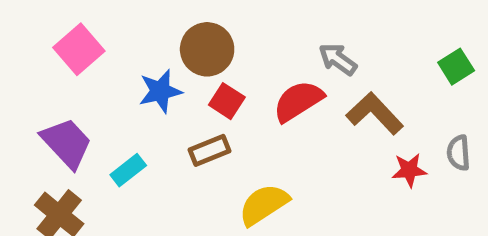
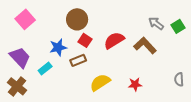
gray arrow: (338, 59) -> (156, 23), moved
blue star: (160, 91) -> (58, 47), moved
gray semicircle: (459, 153) -> (179, 79), moved
red star: (409, 170) -> (135, 84), moved

